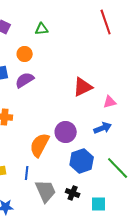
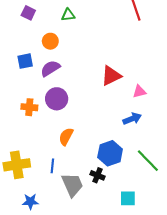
purple circle: (66, 132) -> (57, 99), moved
orange semicircle: (40, 145) -> (66, 137), size x0.7
black cross: (73, 193) -> (97, 175), moved

